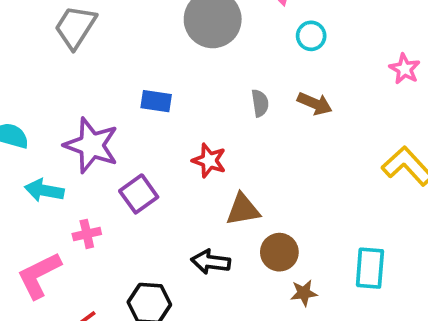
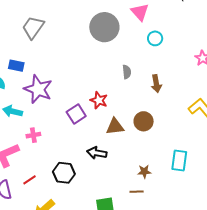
blue rectangle: (156, 101) -> (16, 66), moved
brown arrow: (315, 104) -> (156, 84), moved, turned 54
purple square: (139, 194) -> (76, 114), moved
brown circle: (279, 252) -> (144, 121), moved

